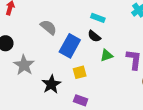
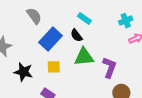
green triangle: (107, 55) -> (84, 57), size x1.5
black star: (51, 84) -> (23, 72), turned 30

